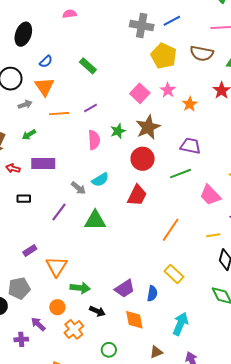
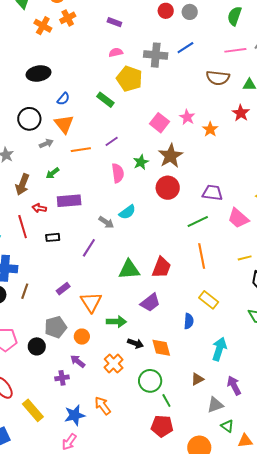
pink semicircle: (70, 14) -> (116, 52), moved
black ellipse: (23, 34) -> (39, 74), turned 65
yellow pentagon: (164, 56) -> (129, 79), moved
purple trapezoid: (190, 146) -> (212, 193), moved
green line: (181, 174) -> (198, 222), moved
red trapezoid: (137, 195) -> (161, 267), moved
green triangle: (95, 220) -> (129, 270), moved
orange line: (171, 230) -> (202, 256), turned -40
purple trapezoid: (125, 289) -> (150, 303), moved
orange circle: (57, 307) -> (82, 337), moved
orange diamond: (134, 320) -> (161, 348), moved
green circle: (109, 350) -> (150, 381), size x1.5

